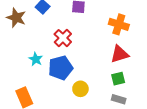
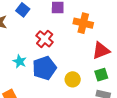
orange cross: (119, 24) -> (83, 23), moved
yellow circle: (80, 89) -> (73, 79), moved

